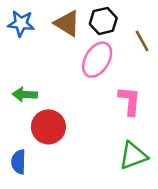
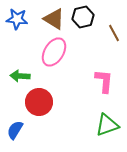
pink ellipse: (97, 60) -> (54, 52), moved
blue semicircle: (19, 162) -> (15, 130), turned 30

